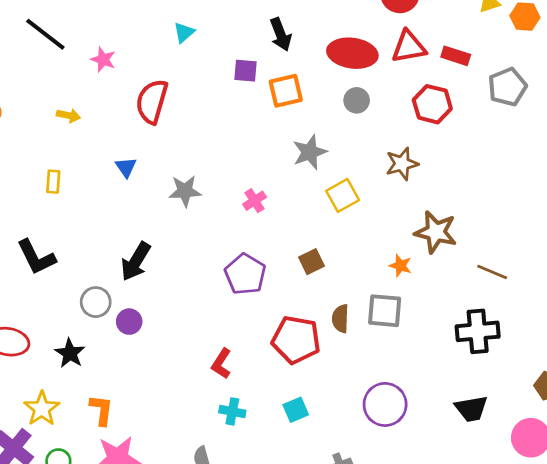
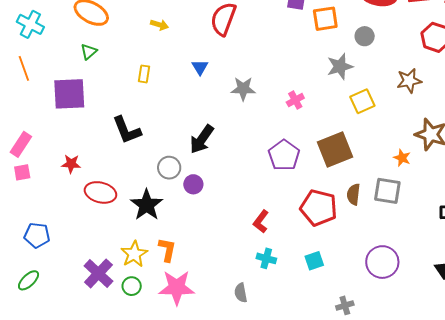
gray circle: (357, 100) -> (365, 36), moved
brown square: (312, 262) -> (335, 150), size x1.8
black star: (70, 353) -> (147, 205), size x1.4
yellow star: (42, 409) -> (134, 254), moved

